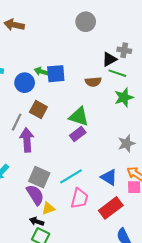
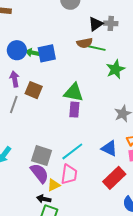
black triangle: (109, 59) -> (96, 24), moved
green line: (117, 73) -> (97, 48), moved
brown semicircle: (93, 82) -> (85, 43), moved
blue circle: (25, 83) -> (17, 50), moved
purple rectangle: (78, 134) -> (74, 110), turned -42
purple arrow: (27, 140) -> (15, 79), moved, size x0.7
pink trapezoid: (79, 198) -> (69, 174), moved

